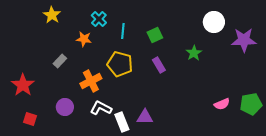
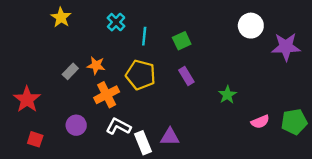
orange star: (84, 39) -> (96, 65), moved
green star: (194, 53) -> (227, 95), moved

